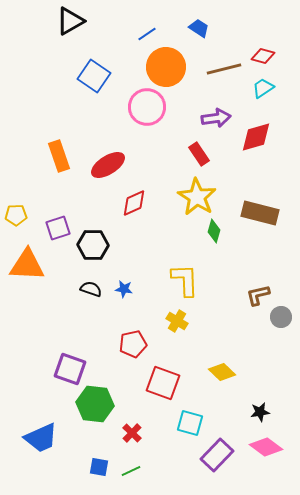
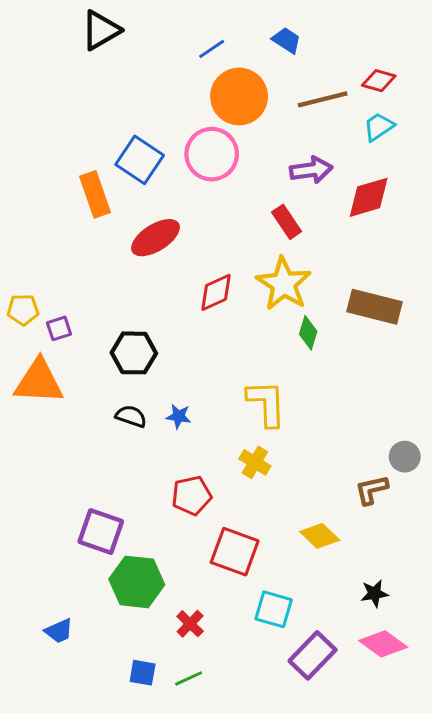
blue square: (94, 76) -> (140, 160), moved
orange rectangle: (59, 156) -> (95, 194), moved
red diamond: (134, 203) -> (216, 292), moved
purple square: (58, 228) -> (59, 328), moved, size x0.7
brown L-shape: (258, 295) -> (372, 490), moved
blue trapezoid: (41, 438) -> (59, 631), size x0.6

